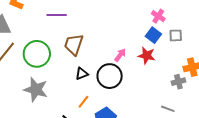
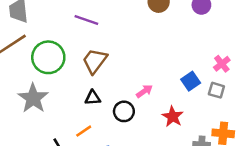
pink cross: (158, 16) -> (222, 64), moved
red star: (147, 56) -> (173, 117), moved
black circle: (110, 76) -> (124, 111), size x0.7

